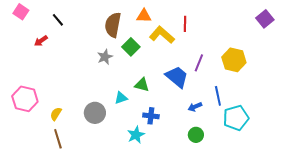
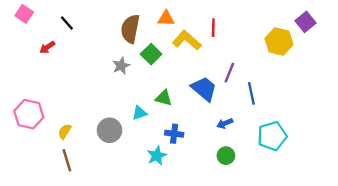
yellow hexagon: (234, 60) -> (279, 42), moved
blue line: (218, 96) -> (251, 93), moved

